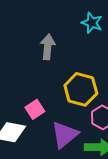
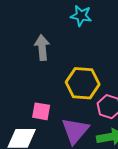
pink square: (35, 109) -> (41, 111), turned -36

